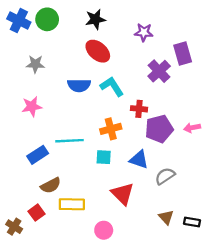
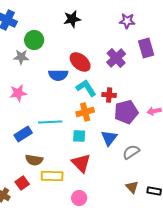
green circle: (47, 19) -> (34, 40), moved
purple star: (144, 32) -> (127, 21), moved
red ellipse: (98, 51) -> (80, 62), moved
purple cross: (159, 71) -> (116, 58), moved
cyan L-shape: (112, 86) -> (86, 88), moved
blue triangle: (139, 160) -> (109, 138), turned 48
brown semicircle: (51, 185) -> (34, 160), turned 36
red triangle: (123, 194) -> (81, 163), moved

